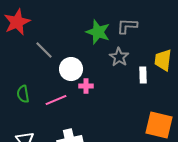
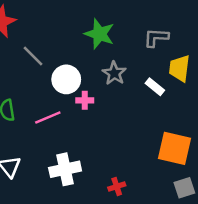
gray L-shape: (127, 26) -> (156, 38), moved
gray star: (119, 57) -> (114, 73), moved
white rectangle: (143, 75) -> (155, 87), turned -49

